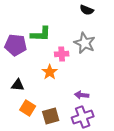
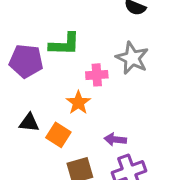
purple arrow: (82, 95) -> (115, 139), moved
orange square: (28, 108) -> (58, 135), moved

